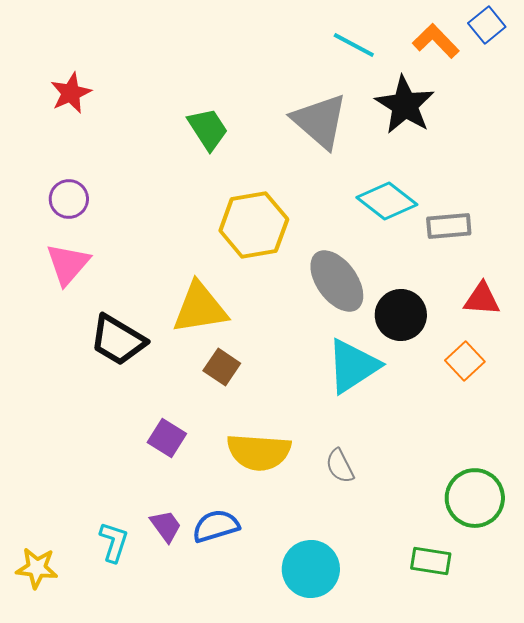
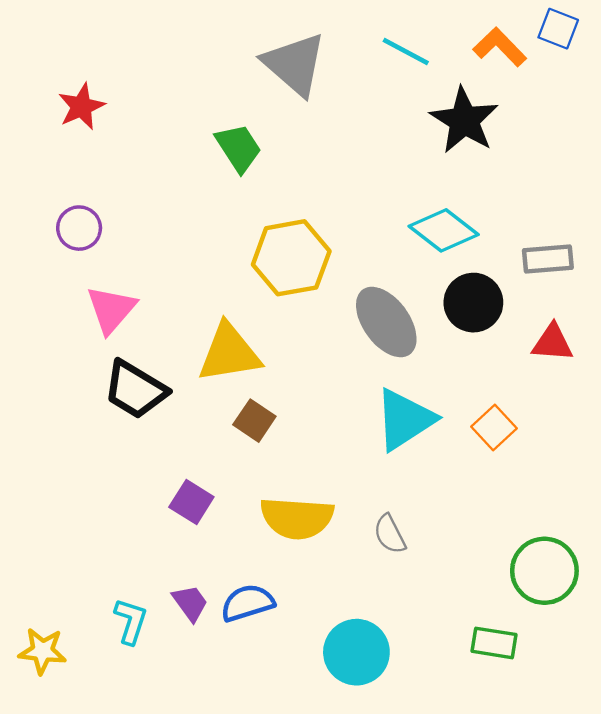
blue square: (487, 25) -> (558, 29), turned -30
gray triangle: (320, 121) -> (295, 64), moved
gray rectangle: (449, 226) -> (548, 259), moved
pink triangle: (68, 264) -> (111, 309), moved
black circle: (401, 315) -> (473, 303), moved
orange square: (465, 361) -> (494, 427), moved

